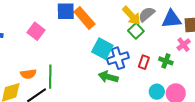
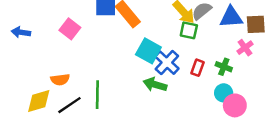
green square: (136, 31) -> (189, 30), turned -35
blue cross: (118, 58) -> (167, 63), turned -30
green line: (50, 77) -> (97, 95), moved
cyan circle: (157, 92) -> (224, 93), moved

